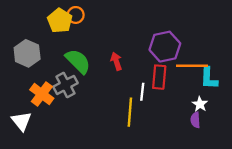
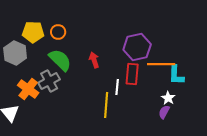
orange circle: (76, 15) -> (58, 32), moved
yellow pentagon: (60, 21) -> (33, 32), moved, turned -30
purple semicircle: (195, 120) -> (164, 112), turned 32

